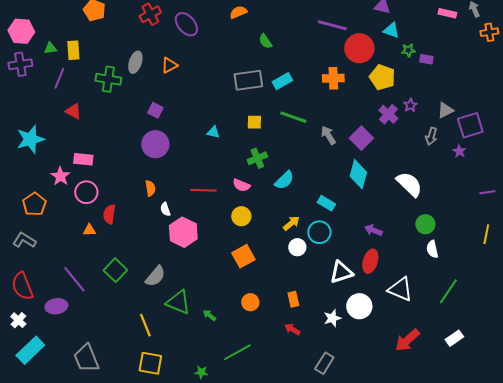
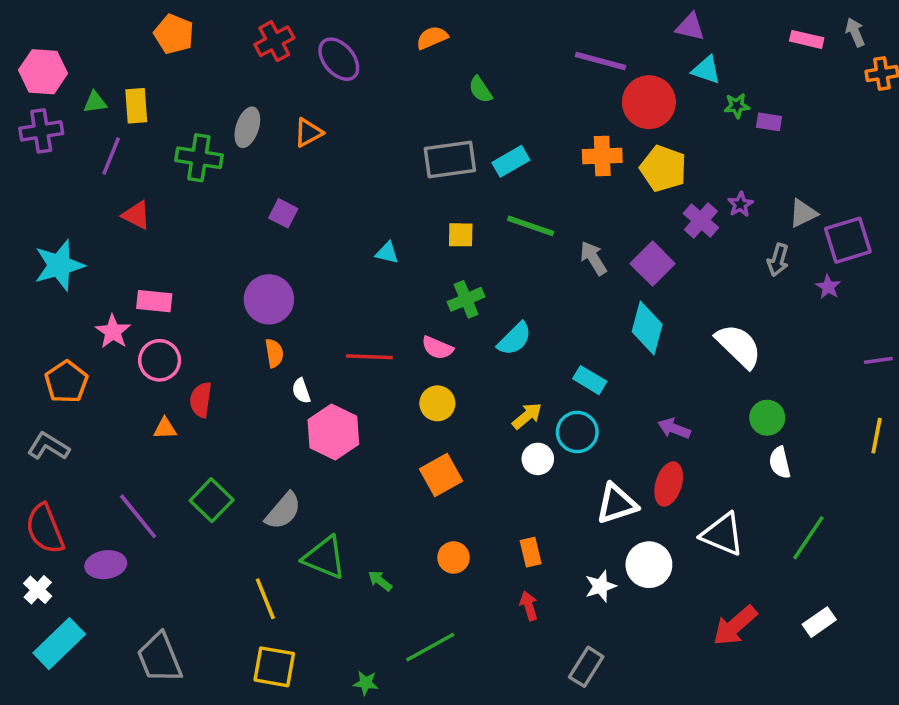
yellow pentagon: (382, 77) -> (663, 169), moved
purple circle: (155, 144) -> (269, 299), moved
red arrow: (292, 329) -> (529, 606), turned 42

